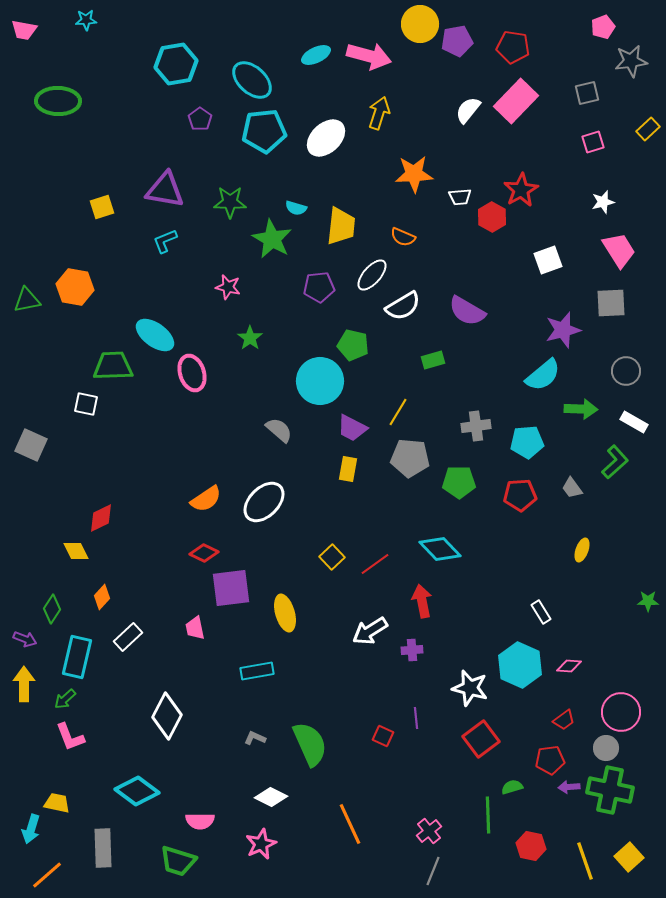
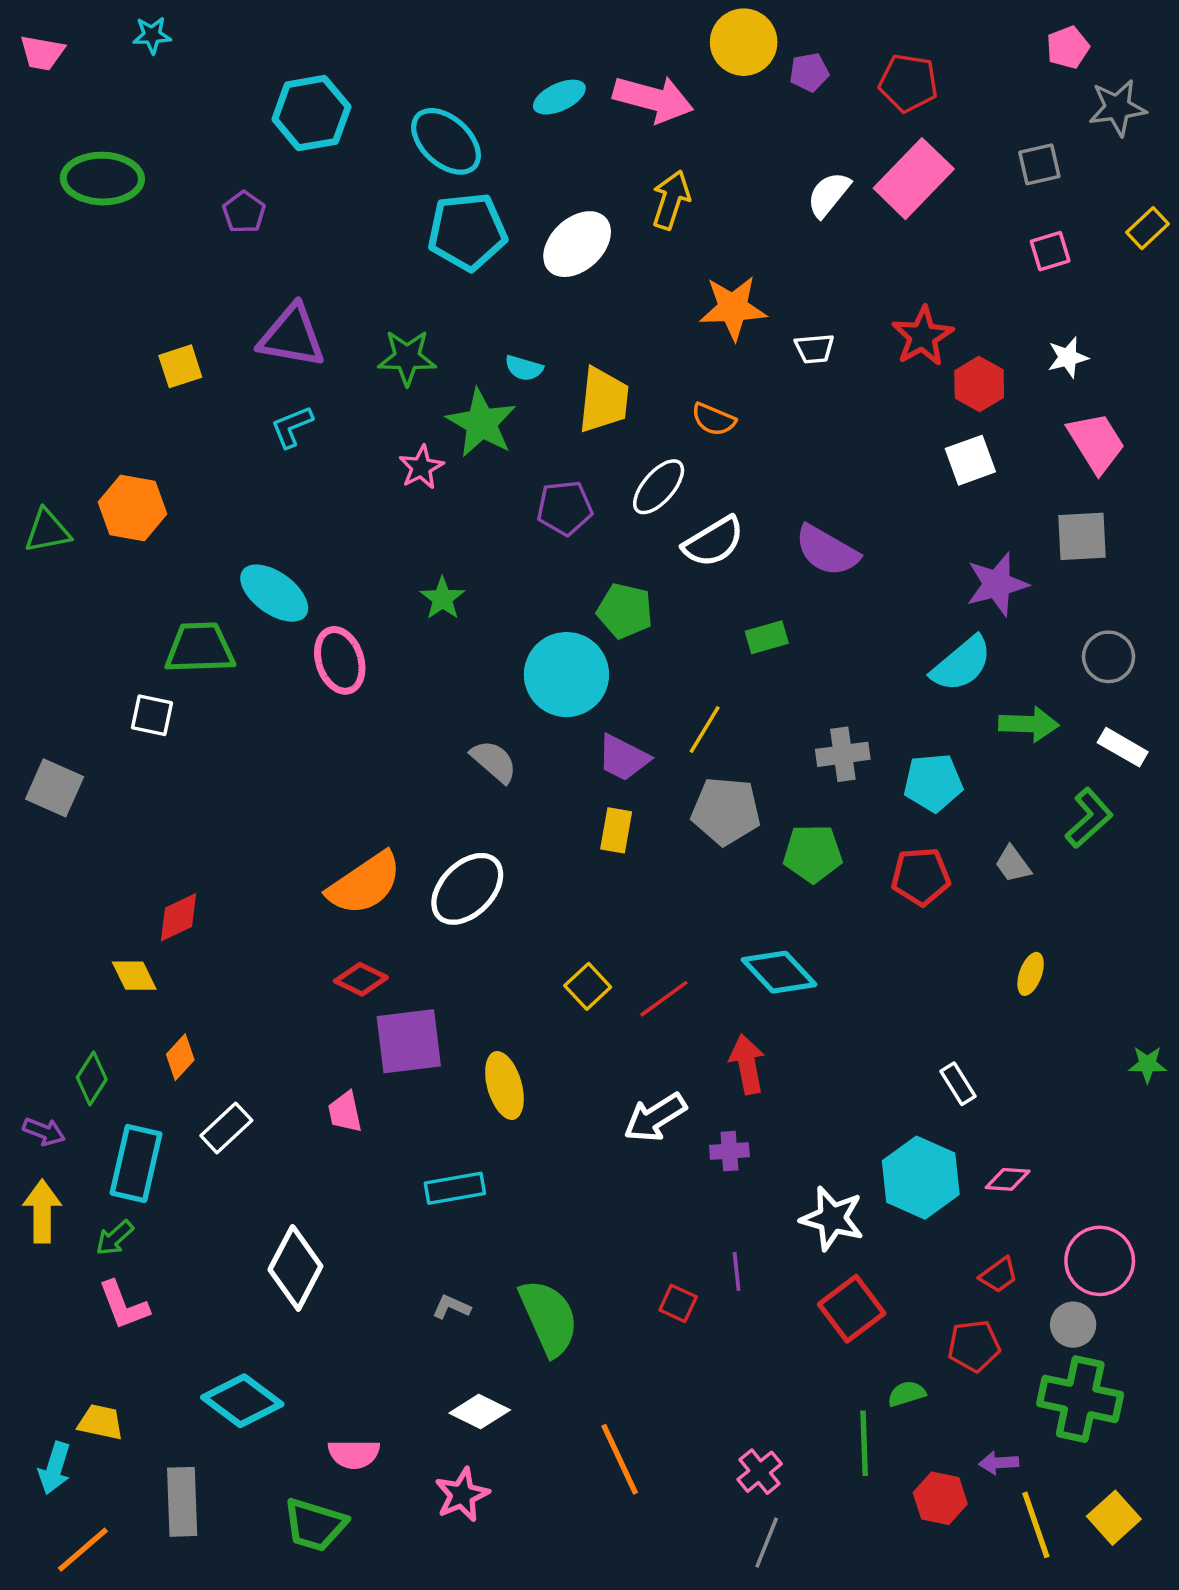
purple pentagon: (457, 41) -> (809, 72), size x0.7
purple pentagon: (200, 119) -> (244, 212), moved
red hexagon: (492, 217) -> (979, 384), moved
pink star: (228, 287) -> (421, 467), moved, turned 30
orange semicircle: (206, 499) -> (365, 884), size x1.4
purple arrow: (569, 787) -> (999, 1463), moved

